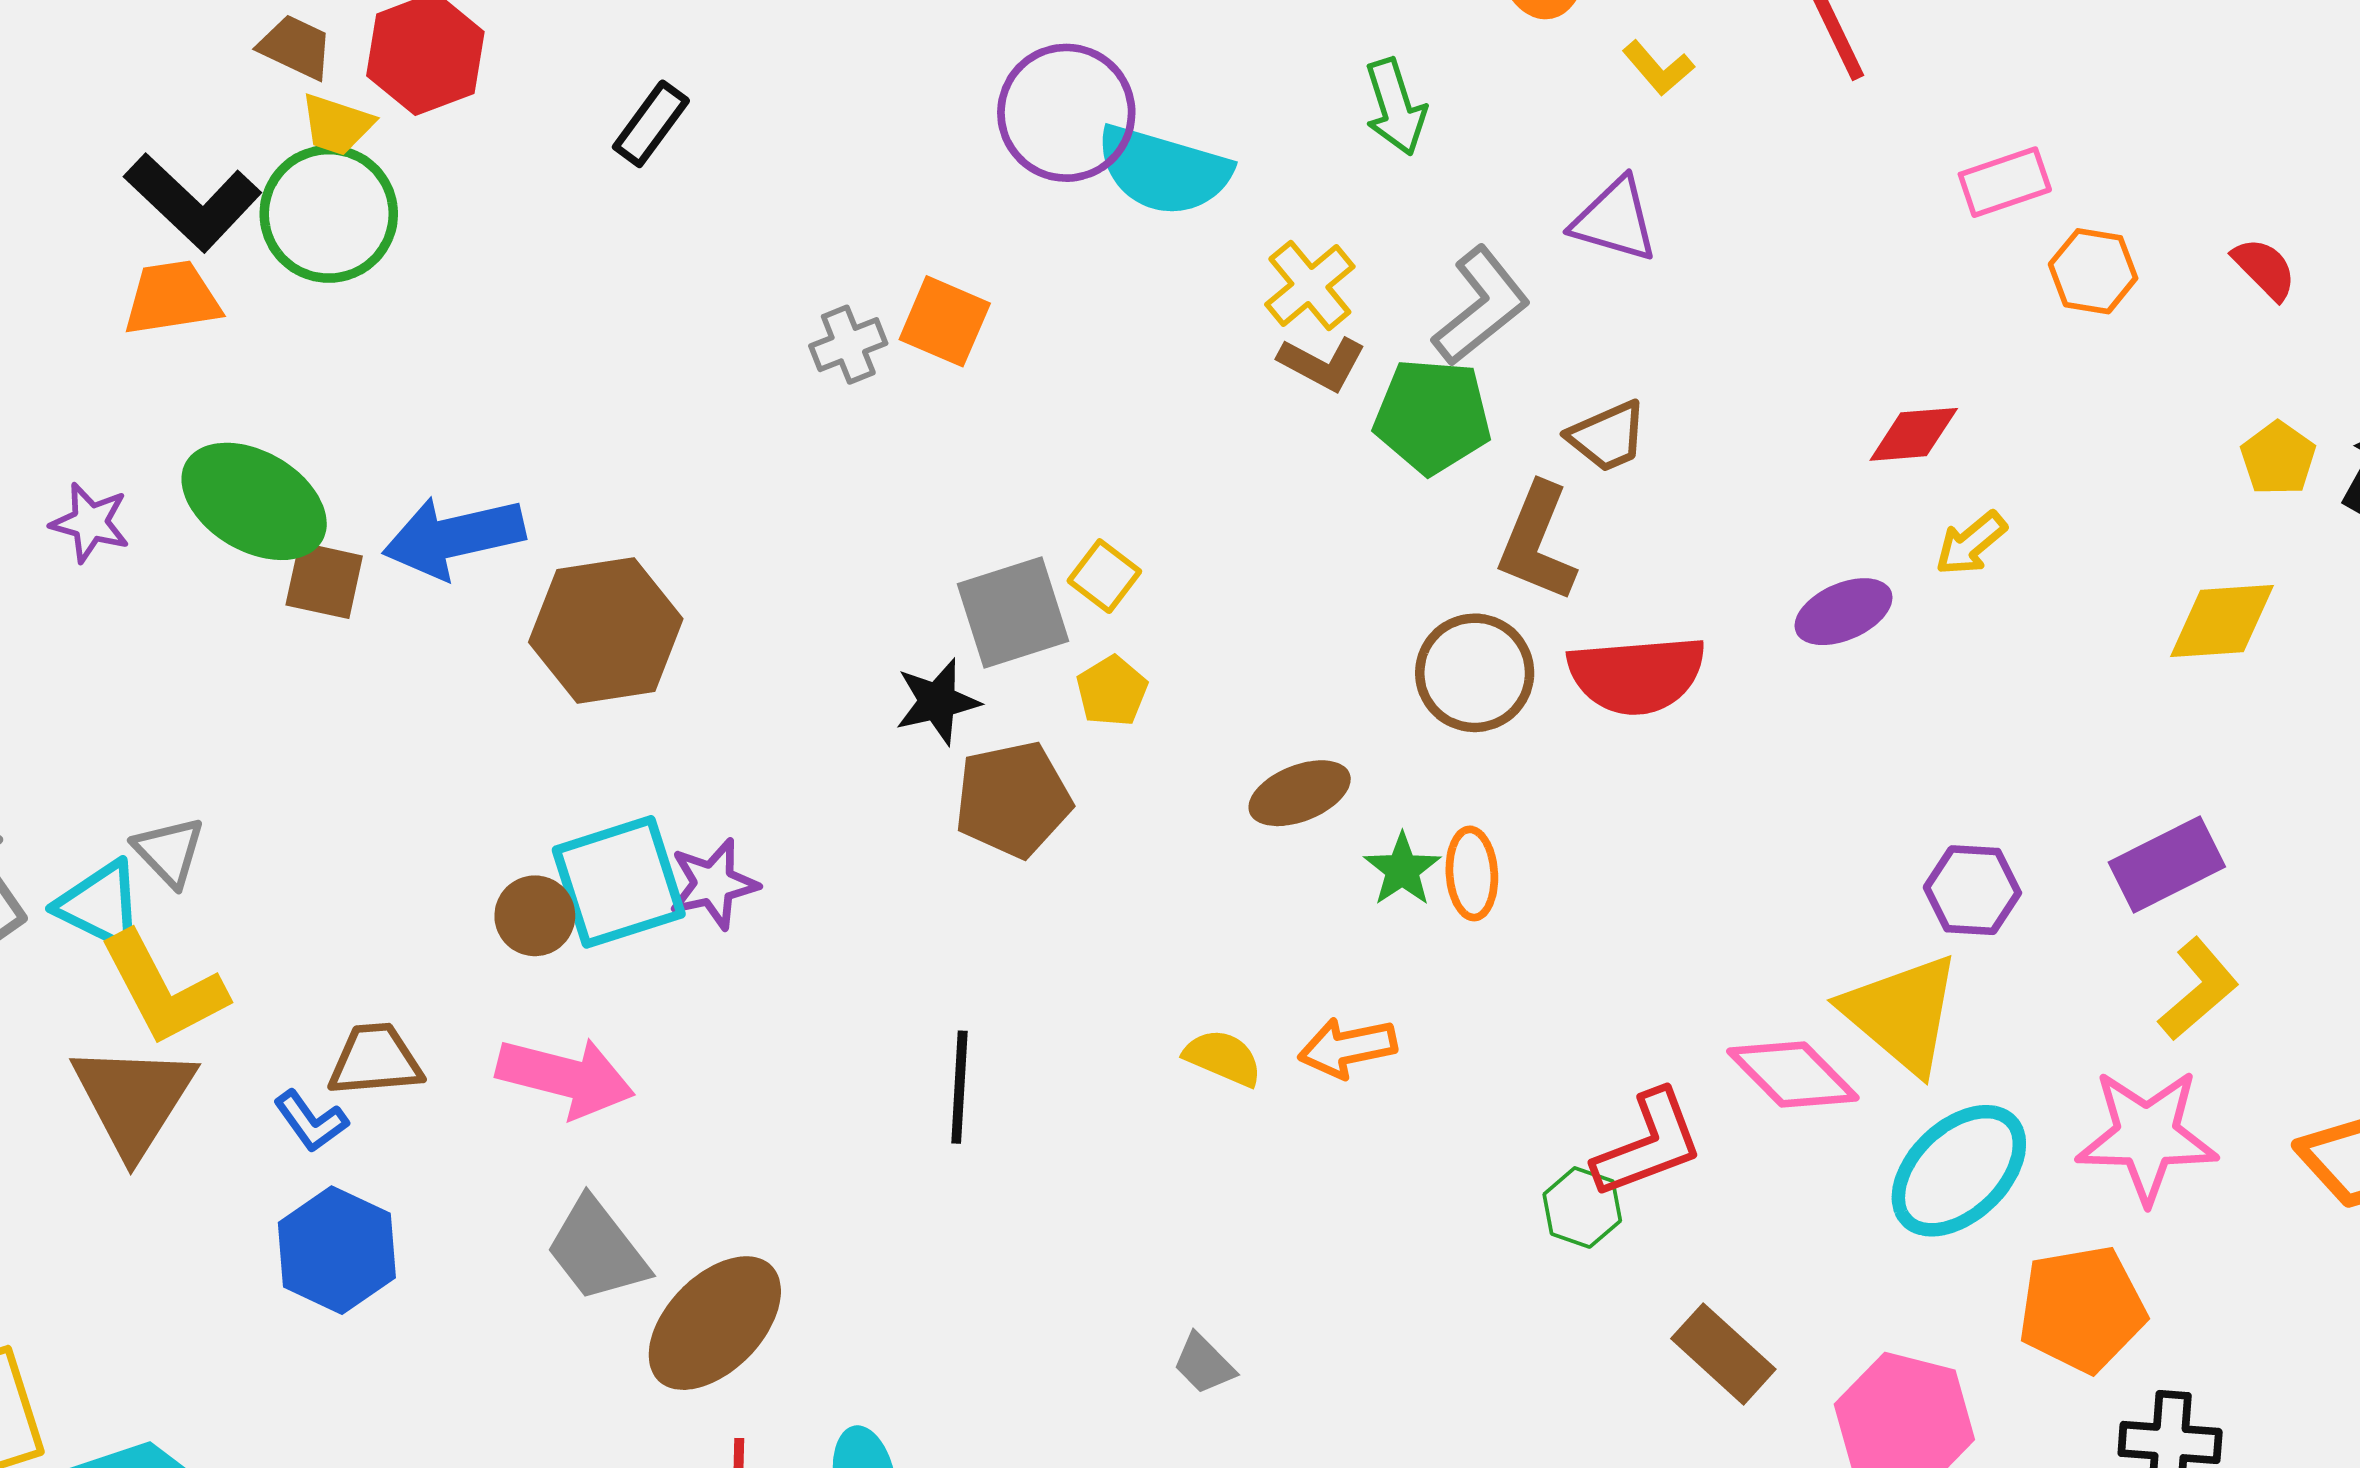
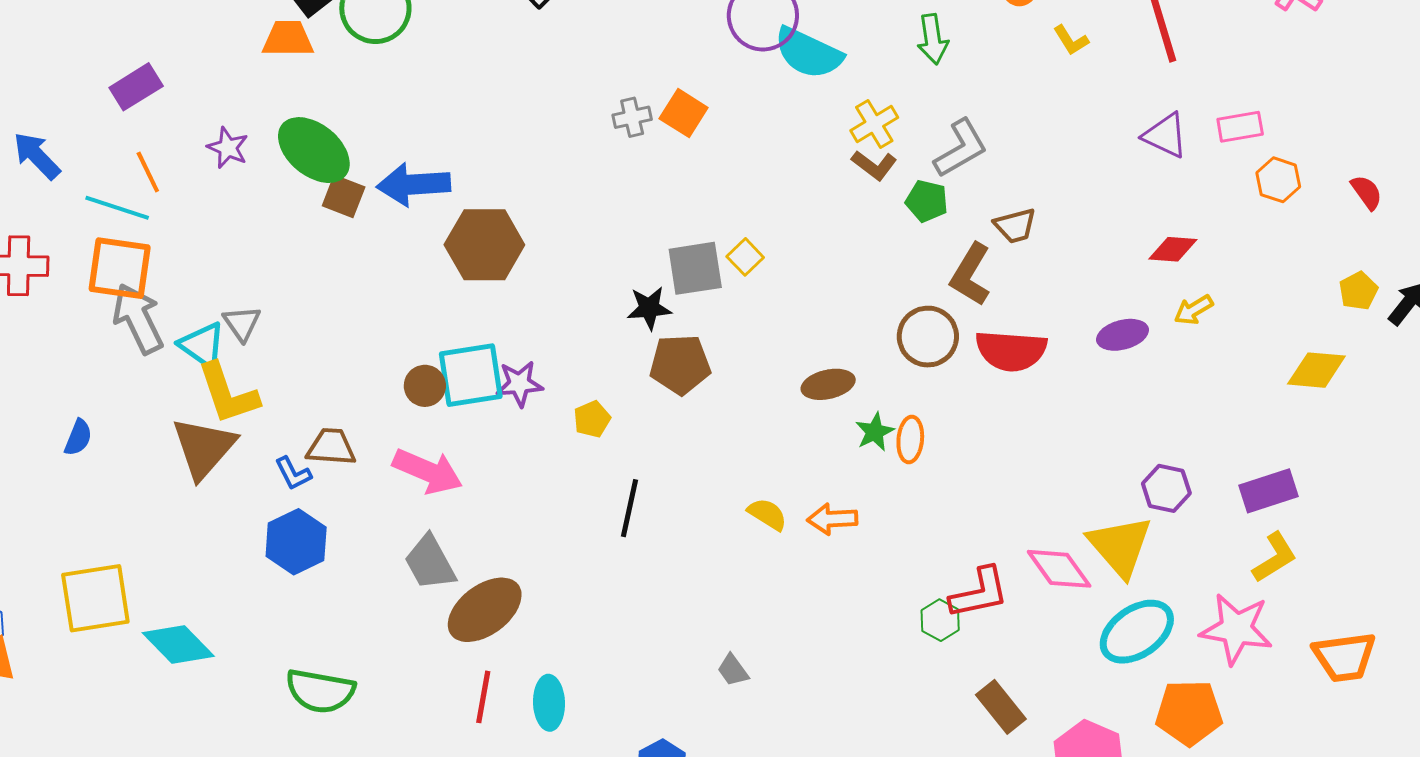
purple triangle: (1615, 220) -> (1165, 135), moved
green pentagon: (1432, 416) -> (927, 201), size x0.7
yellow pentagon: (1112, 691) -> (592, 419), moved

